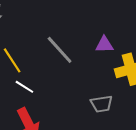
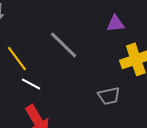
purple triangle: (104, 45) -> (115, 24), moved

